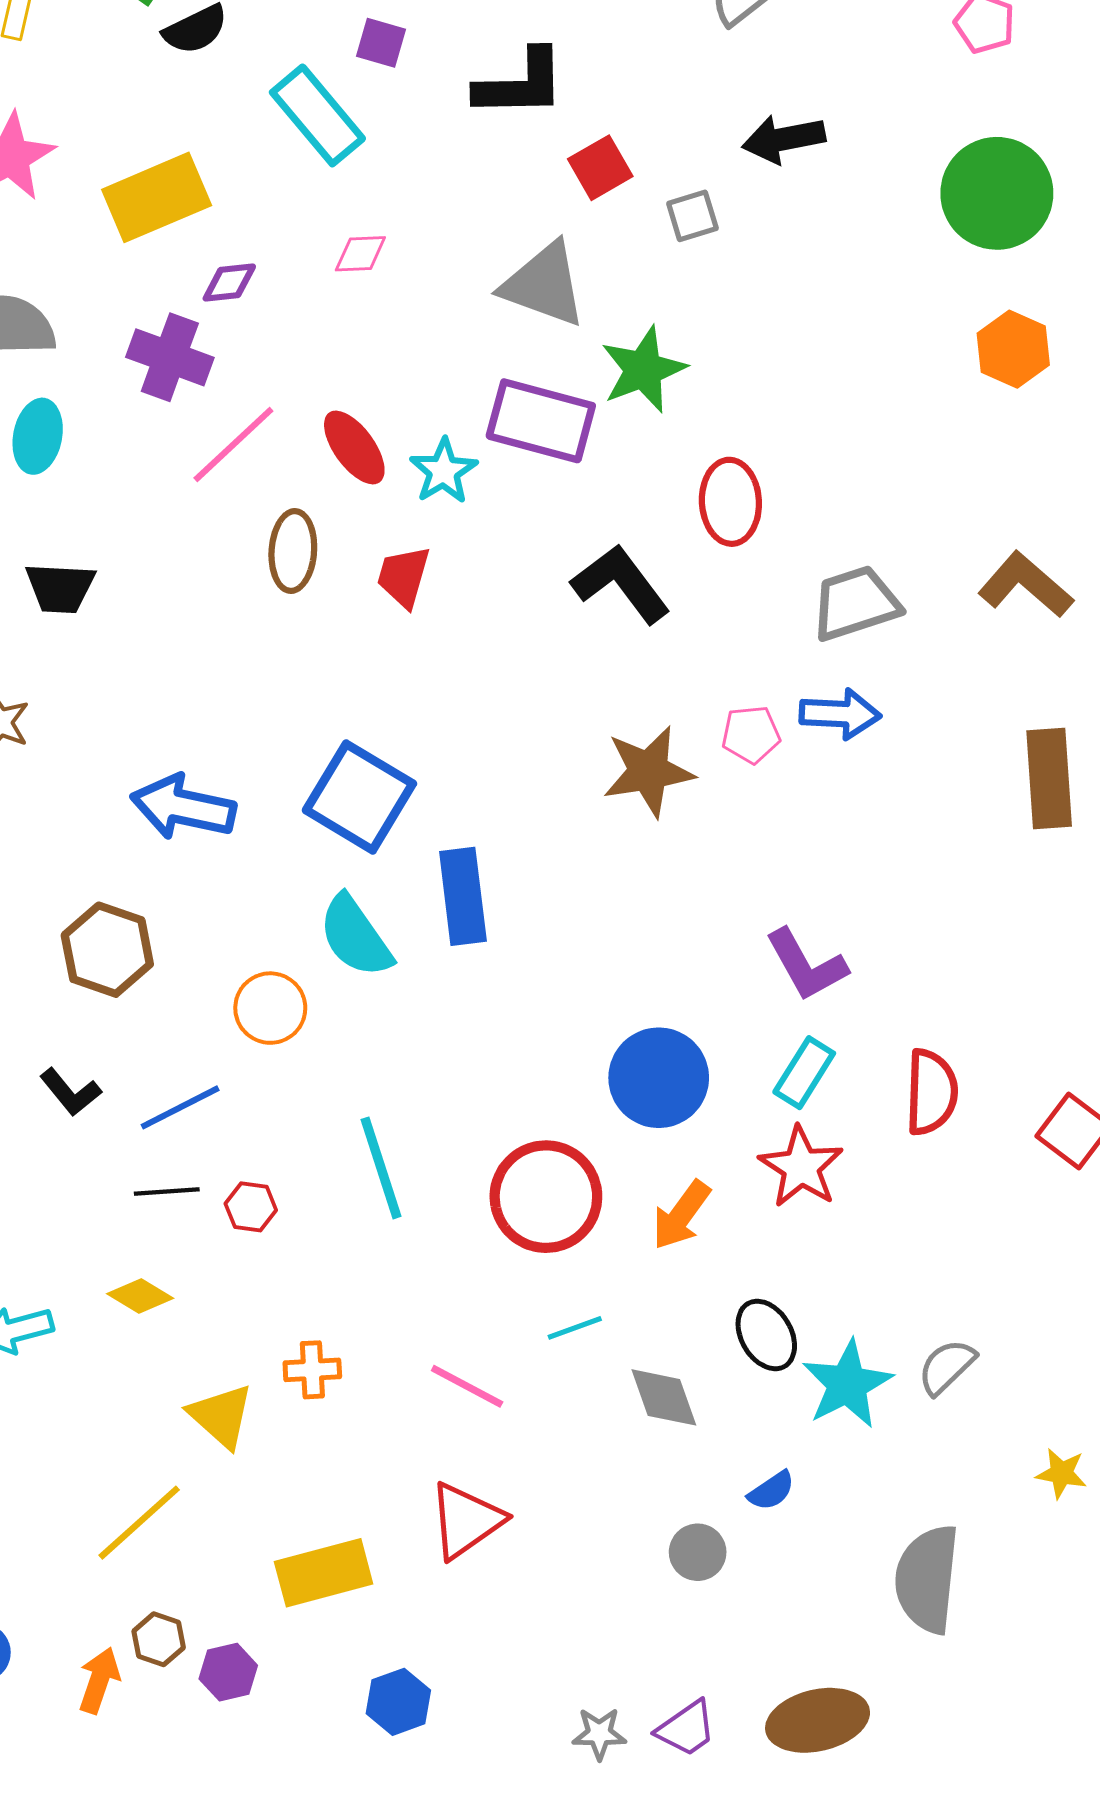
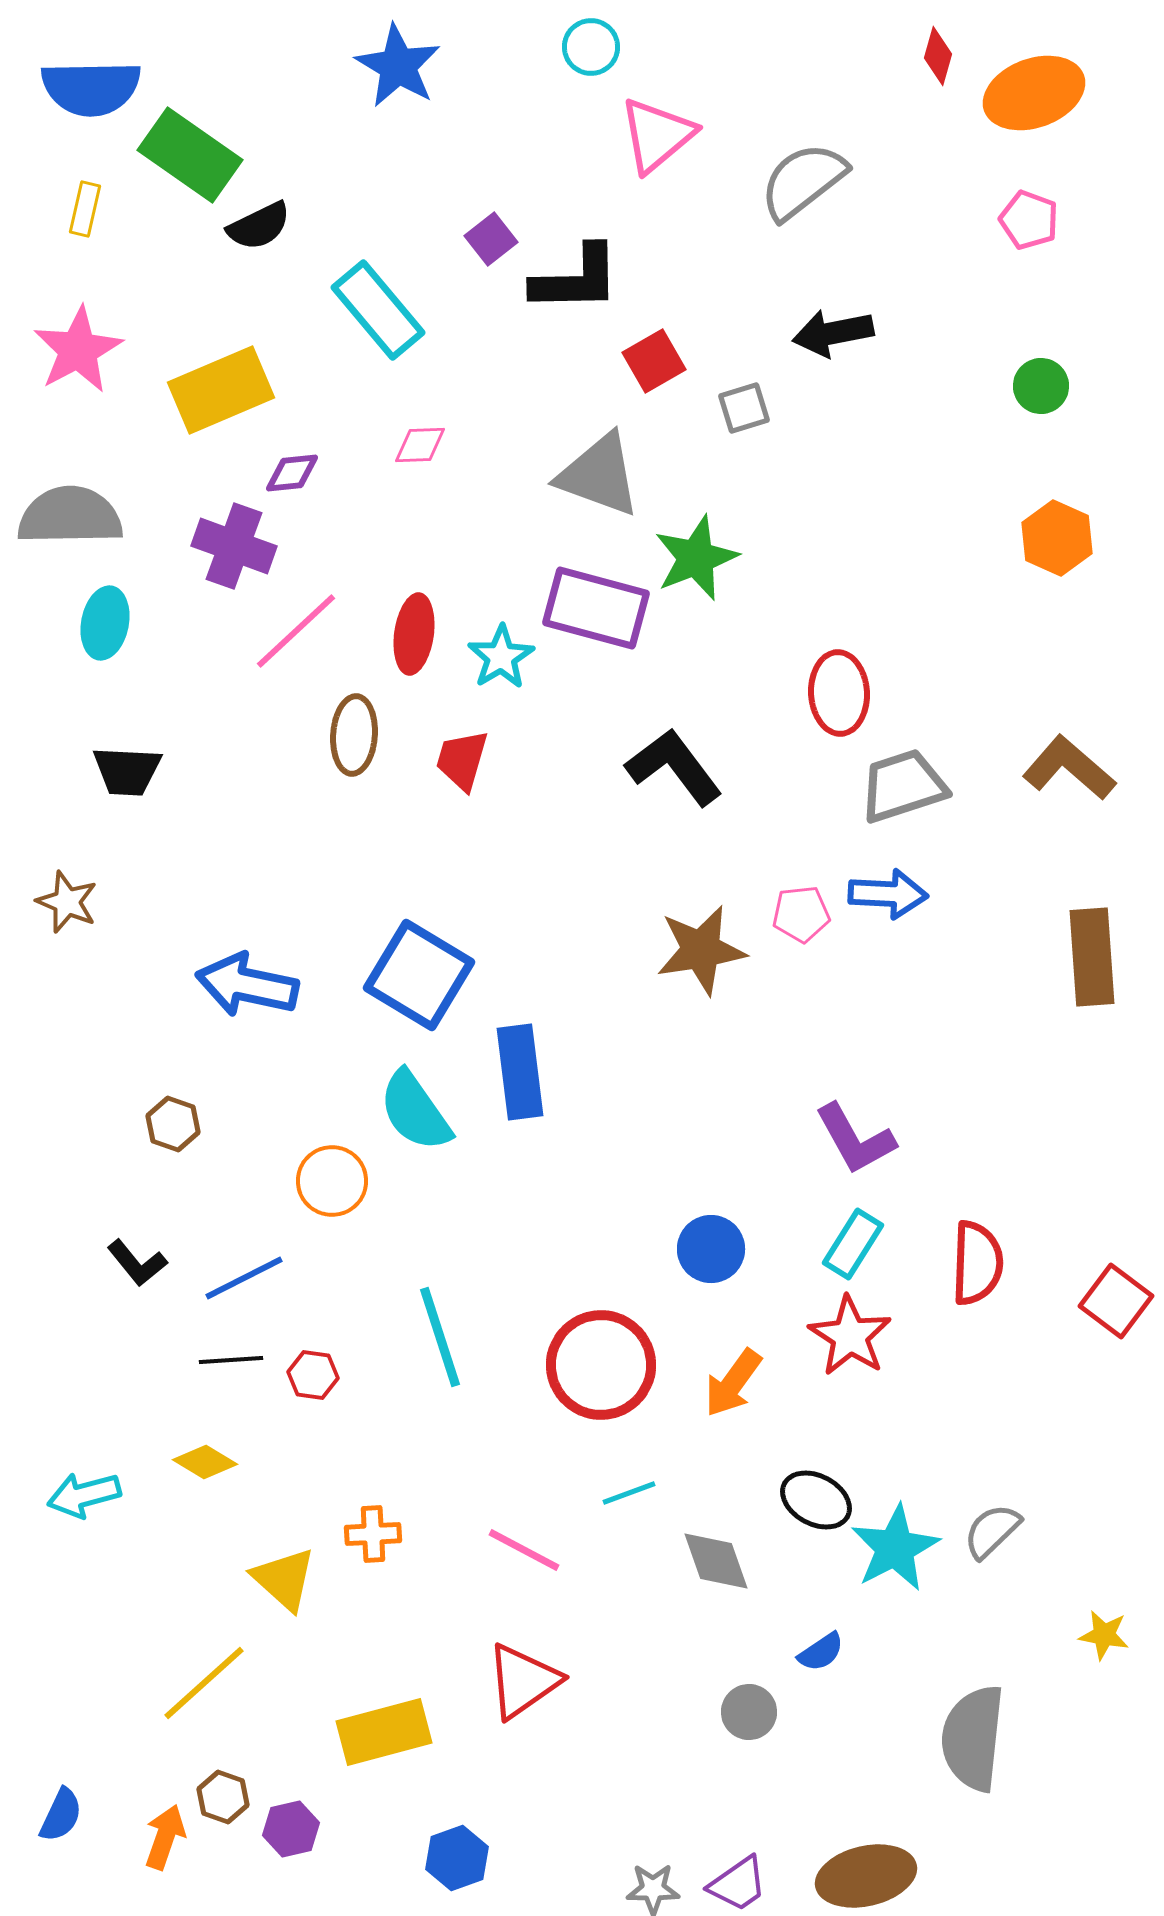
purple square: (381, 43) -> (491, 239), moved, turned 36
green circle: (997, 193) -> (1041, 386), size x0.5
red ellipse: (354, 447) -> (414, 634), turned 44
red ellipse: (730, 502) -> (839, 693), moved
brown hexagon: (107, 950) -> (173, 1124), size x0.6
blue circle: (659, 1078) -> (711, 1249), size x0.7
black ellipse: (766, 1335) -> (816, 1500), turned -32

